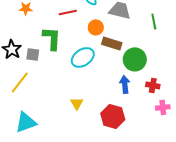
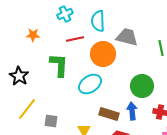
orange circle: (96, 27) -> (103, 54), size x1.6
brown rectangle: (112, 43) -> (109, 114), moved
gray square: (33, 54) -> (51, 121), moved

